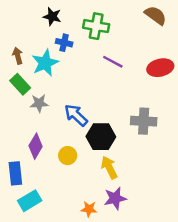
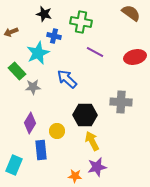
brown arrow: (18, 56) -> (11, 32), moved, turned -96
blue arrow: (76, 115) -> (67, 79), moved
blue rectangle: (15, 173) -> (41, 150), moved
cyan rectangle: (30, 201) -> (14, 165), moved, turned -36

